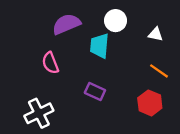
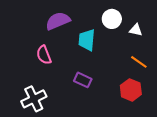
white circle: (116, 21) -> (112, 19), moved

